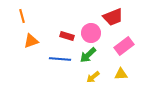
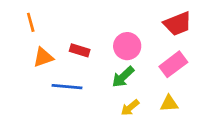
red trapezoid: (113, 17) -> (178, 24), moved
red rectangle: (67, 36) -> (80, 50), moved
blue line: (60, 59) -> (67, 87), moved

